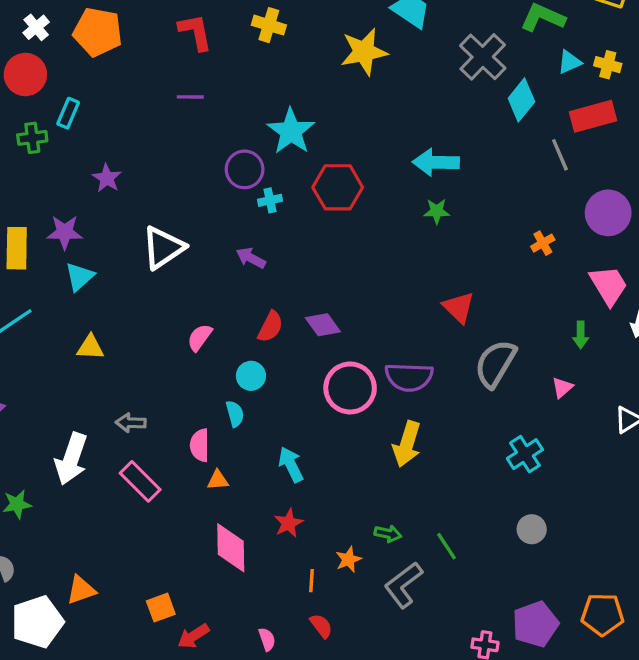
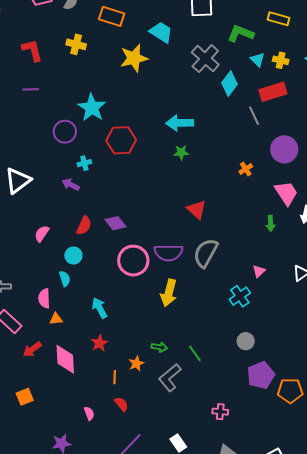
cyan triangle: (569, 62) -> (258, 60), turned -49
cyan cross: (270, 200) -> (84, 163), moved
gray semicircle: (495, 364) -> (206, 253), moved
pink triangle: (562, 388) -> (259, 271), moved
purple pentagon: (535, 624) -> (261, 375), moved
red arrow: (193, 636) -> (32, 349), moved

